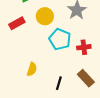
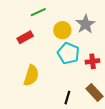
yellow circle: (45, 16) -> (62, 30), moved
yellow semicircle: (32, 69) -> (31, 75), moved, size x1.5

